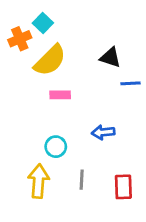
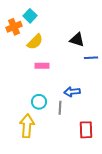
yellow semicircle: (50, 60) -> (35, 42), size x0.7
gray line: (82, 180) -> (60, 108), moved

